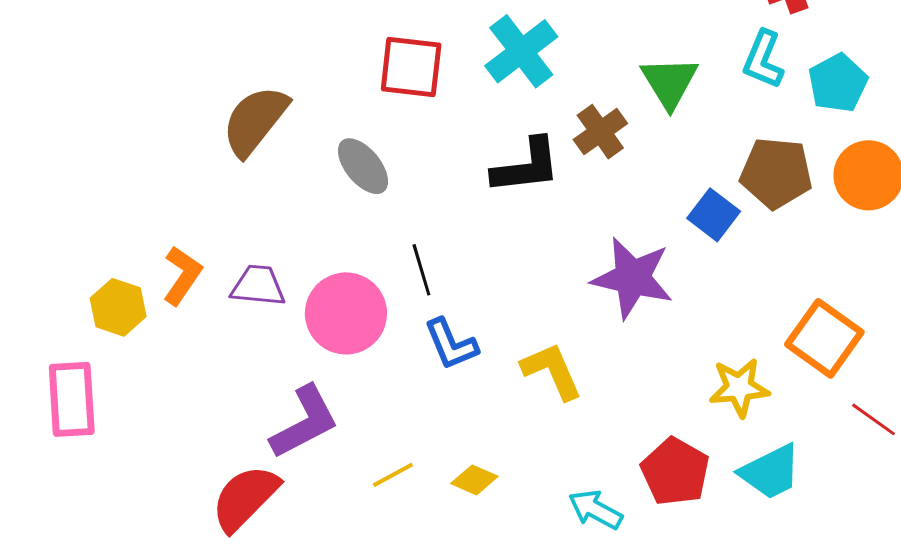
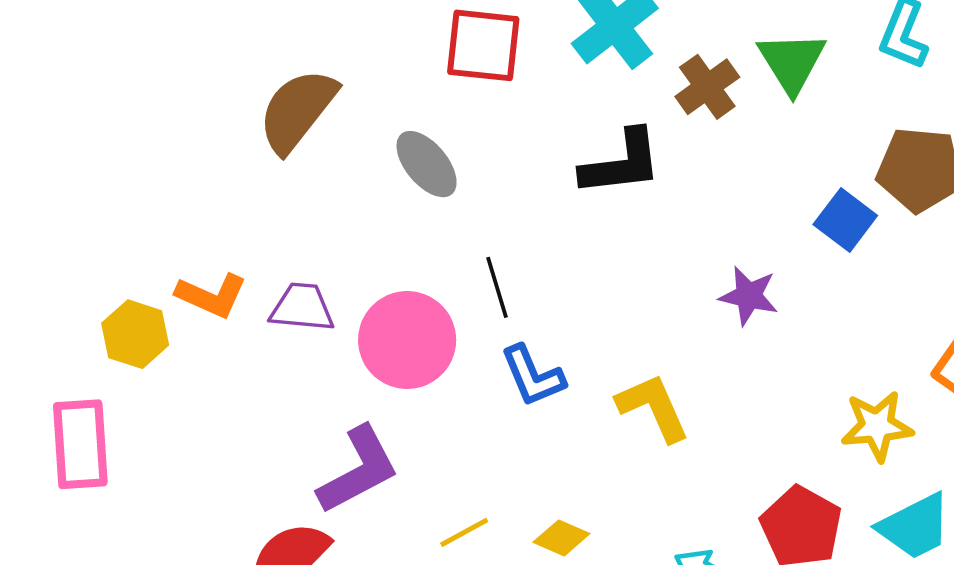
brown cross: (600, 132) -> (707, 87), moved
orange L-shape: (182, 275) -> (212, 296), turned 80
purple star: (632, 278) -> (749, 296), size x0.6

